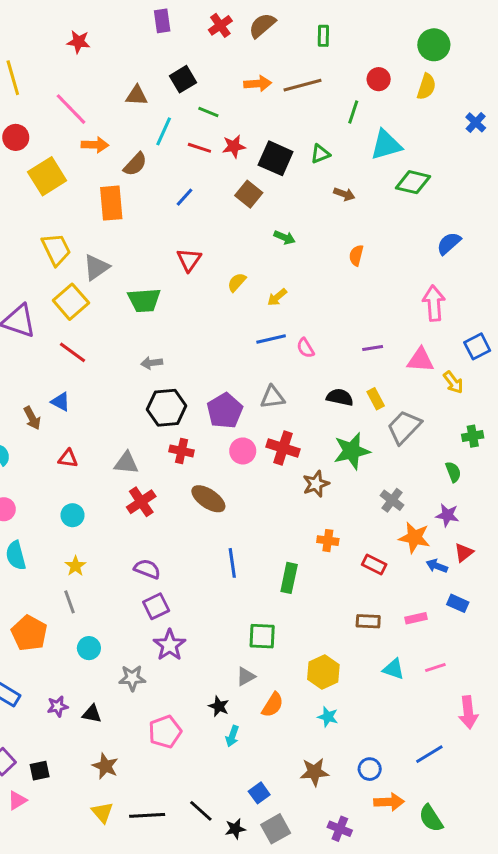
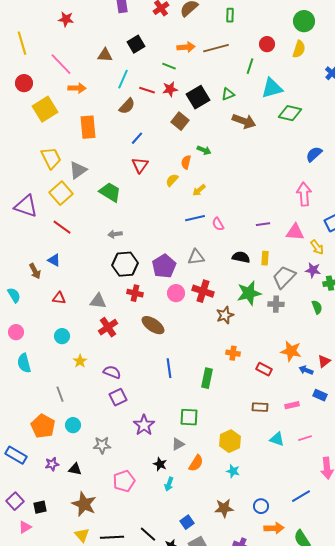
green line: (208, 112) -> (169, 66), moved
black square: (276, 158) -> (198, 97), turned 35
brown semicircle: (135, 164) -> (127, 106), moved
brown arrow: (344, 194) -> (244, 121), size x1.6
blue line: (184, 197) -> (137, 138), moved
orange semicircle: (356, 255) -> (186, 162), moved
green trapezoid: (144, 300) -> (110, 192), turned -145
yellow rectangle: (376, 399) -> (265, 258), turned 32
gray cross: (392, 500) -> (276, 304), moved, turned -35
purple star: (447, 515) -> (313, 270), moved
yellow star: (75, 566) -> (80, 361), moved
orange pentagon: (29, 633) -> (43, 426), moved
purple star: (170, 645) -> (144, 425), moved
brown star: (105, 766) -> (84, 504), size x1.4

